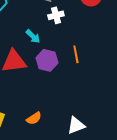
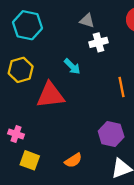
purple hexagon: (47, 60) -> (111, 134), moved

